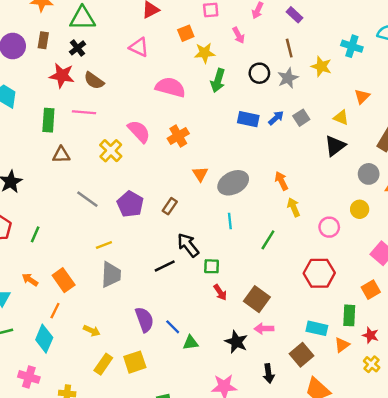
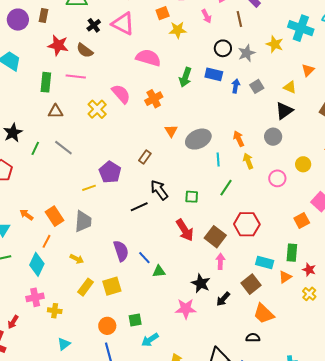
cyan cross: (352, 46) -> (301, 28), size x1.4
pink triangle: (139, 47) -> (123, 24), size x1.4
black cross: (78, 48) -> (94, 25), moved
brown line: (289, 48) -> (239, 19), moved
green arrow: (218, 80) -> (185, 77), moved
blue arrow: (276, 118) -> (236, 86), turned -40
blue rectangle: (248, 119) -> (214, 74), moved
gray circle: (369, 174) -> (273, 137), moved
gray line: (87, 199) -> (63, 148), moved
purple pentagon: (130, 204) -> (110, 172), moved
cyan line: (230, 221) -> (218, 159), moved
green line: (35, 234) -> (35, 148), moved
green square: (212, 266) -> (192, 197), moved
red hexagon: (319, 273) -> (247, 224), moved
gray trapezoid: (111, 275) -> (83, 221), moved
orange square: (371, 290) -> (302, 220), moved
red arrow: (220, 292) -> (185, 230), size x1.6
pink arrow: (264, 329) -> (220, 261), turned 91
black star: (236, 342) -> (201, 283), moved
black arrow: (269, 373) -> (223, 299), turned 49
pink cross: (29, 377) -> (35, 297), moved, turned -30

